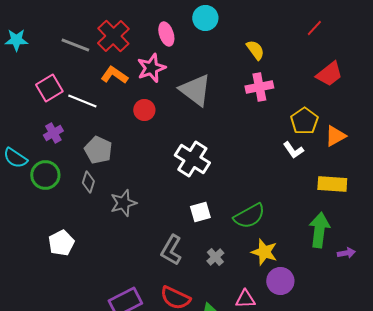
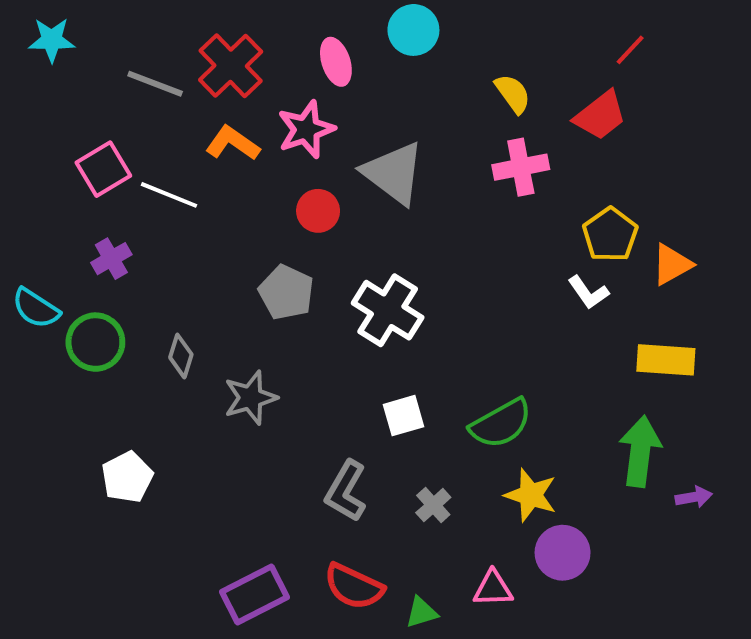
cyan star: (16, 40) -> (52, 40), moved
red trapezoid: (329, 74) -> (600, 115), moved
red circle: (144, 110) -> (318, 211), moved
gray pentagon: (98, 150) -> (286, 292), moved

